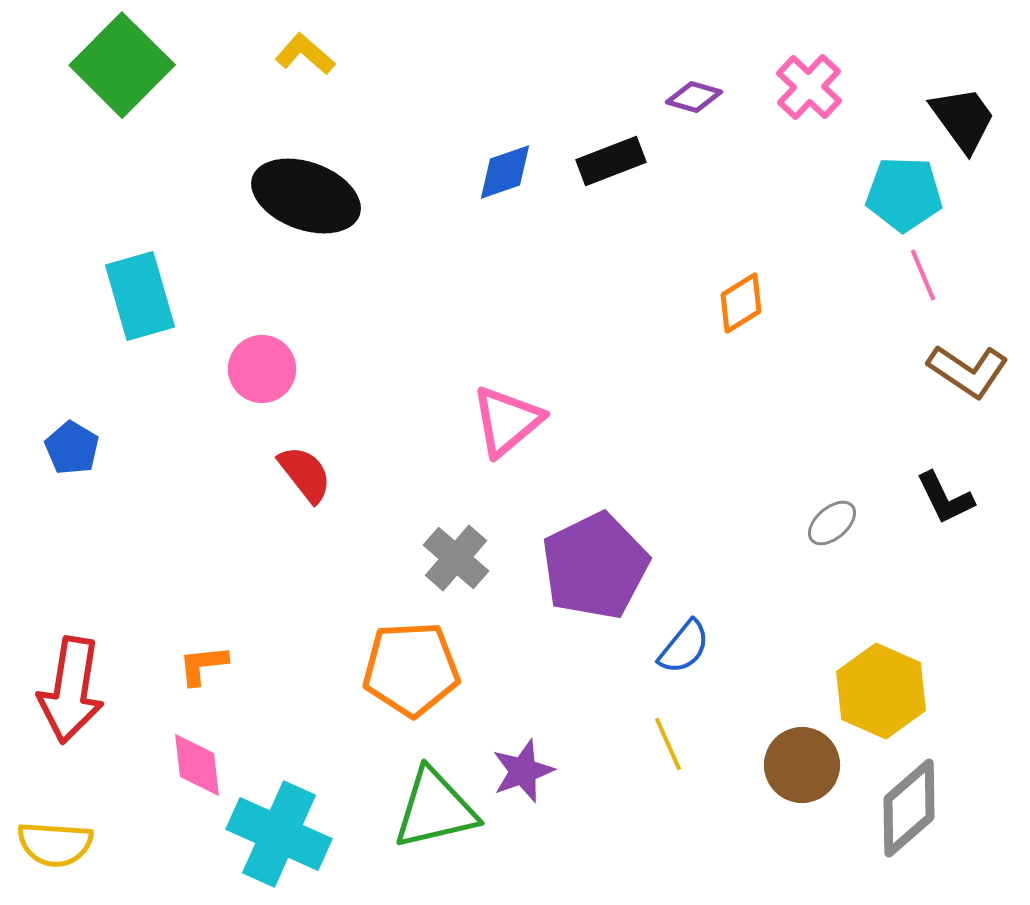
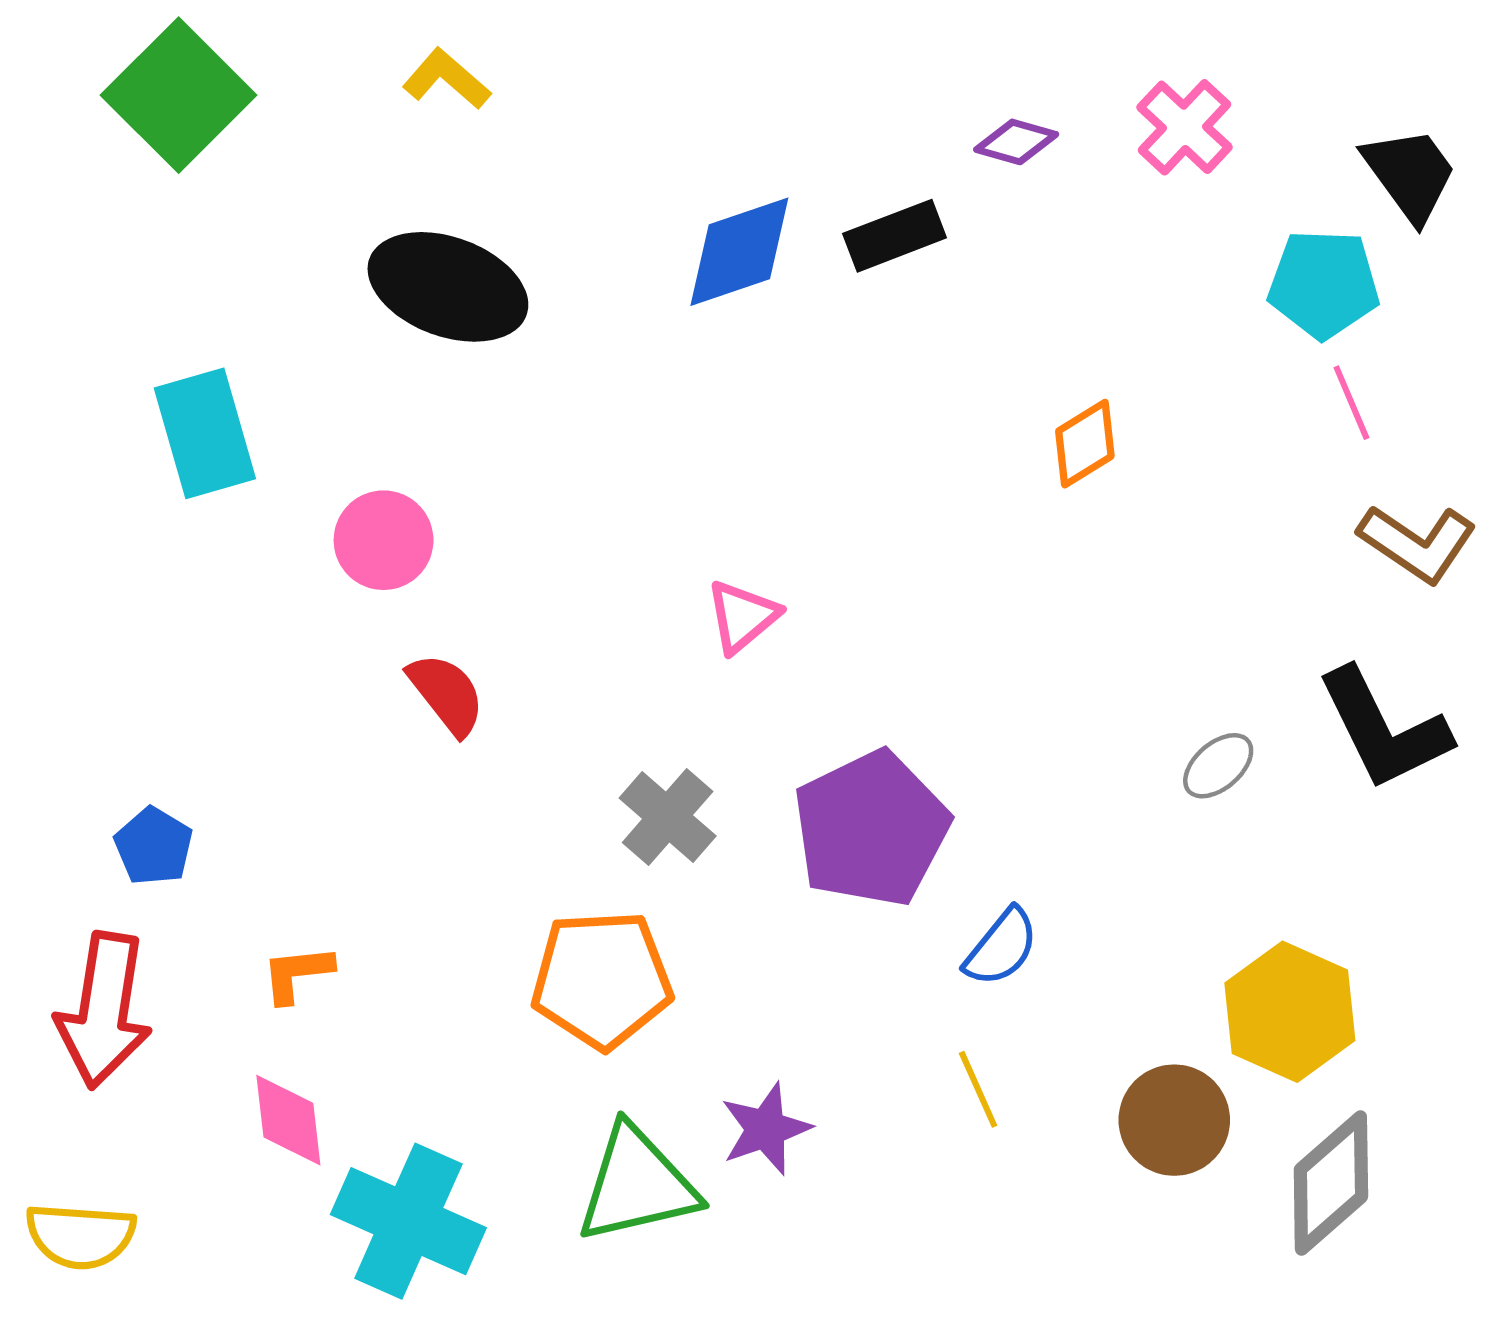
blue diamond: (505, 172) -> (739, 252), size x1.4
pink triangle: (507, 421) -> (742, 616), size x0.7
blue pentagon: (72, 448) -> (154, 846), moved
black L-shape: (945, 498) -> (1384, 729), size x1.6

